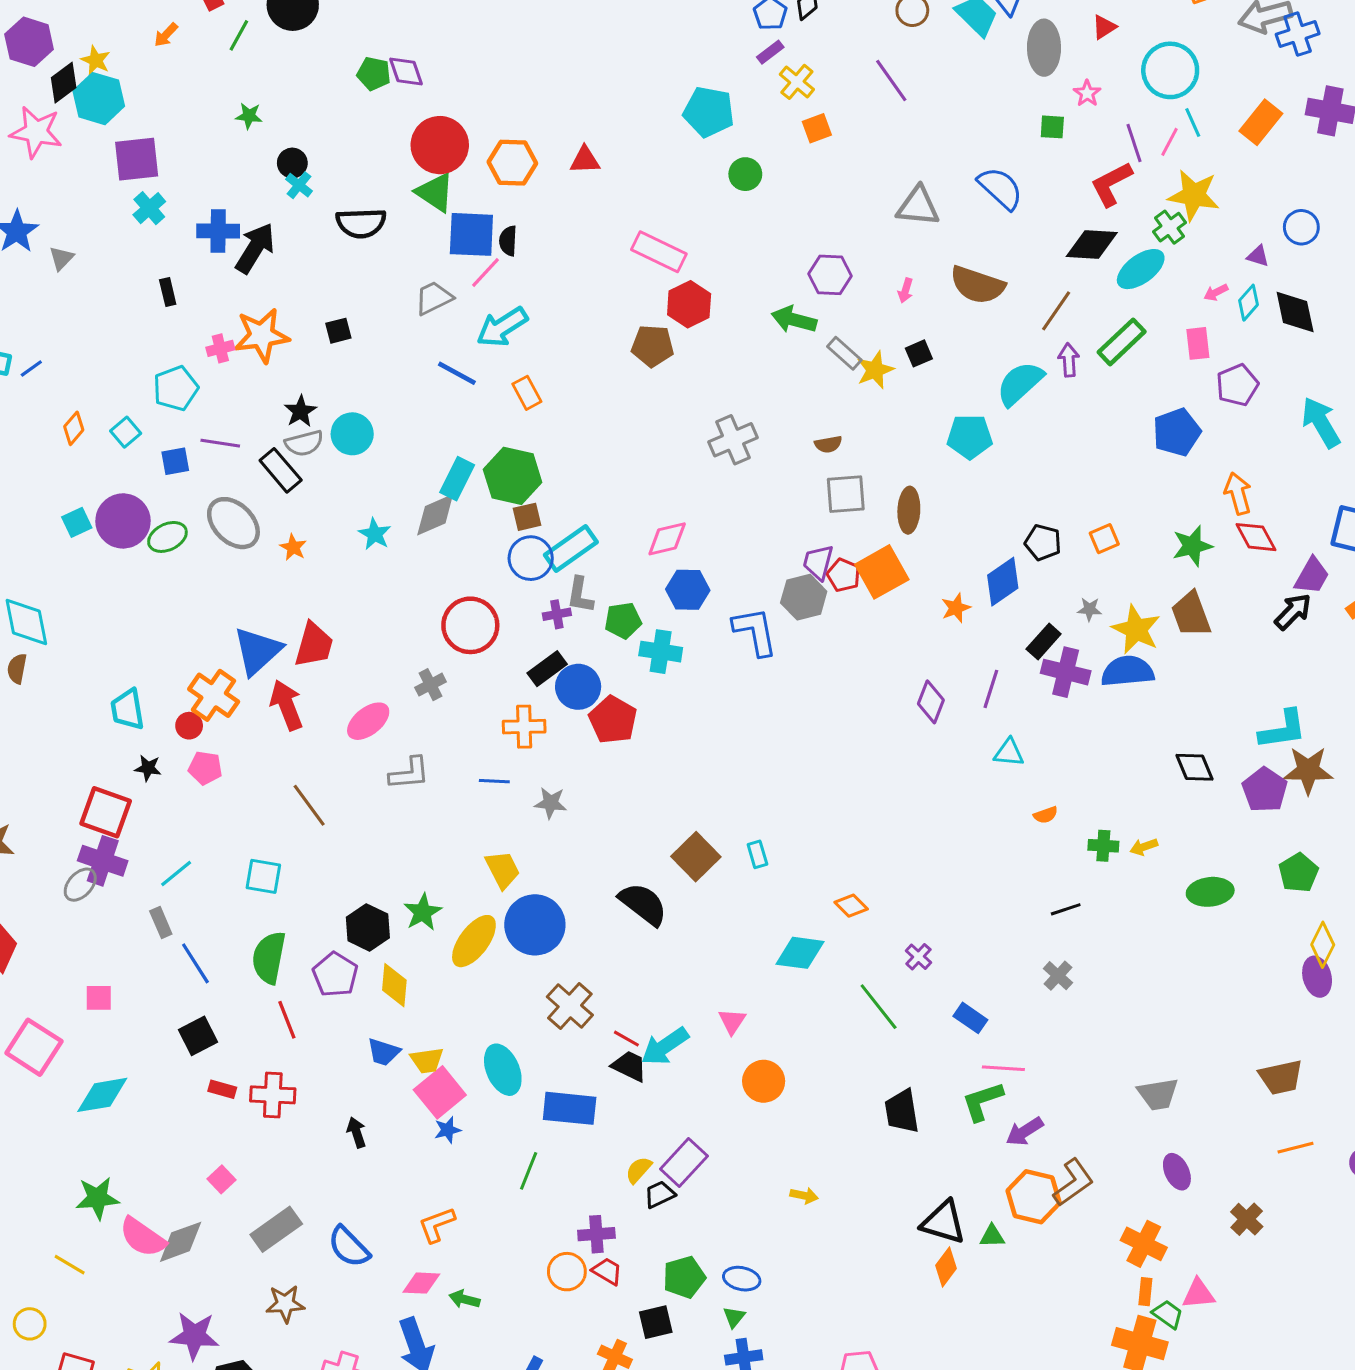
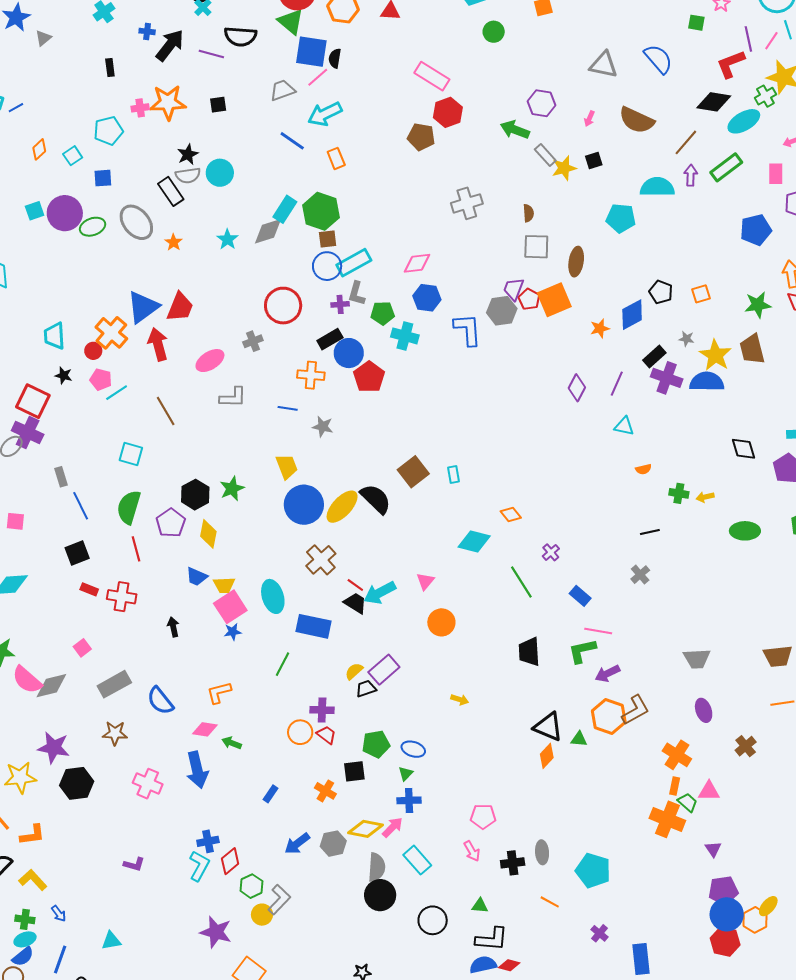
blue cross: (218, 231) -> (147, 31), size x0.6
cyan semicircle: (1020, 383) -> (657, 187), turned 36
purple line: (220, 443) -> (211, 54), moved
brown semicircle: (828, 444) -> (528, 213), turned -90
cyan line: (176, 874) -> (117, 393), moved
yellow ellipse: (474, 941) -> (342, 507), moved

